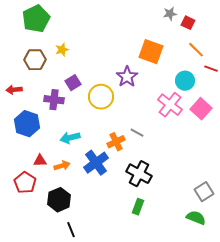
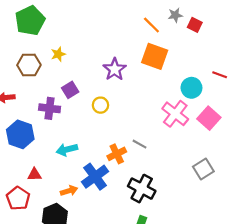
orange line: (196, 50) -> (151, 25), moved
purple star: (127, 77) -> (115, 69), moved
yellow circle: (101, 97) -> (100, 105), size x0.6
orange arrow: (62, 166) -> (69, 191), moved
gray square: (204, 192) -> (203, 169), moved

